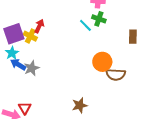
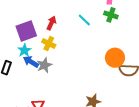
cyan line: (85, 25) -> (84, 20), moved
yellow cross: (30, 36) -> (49, 43), moved

